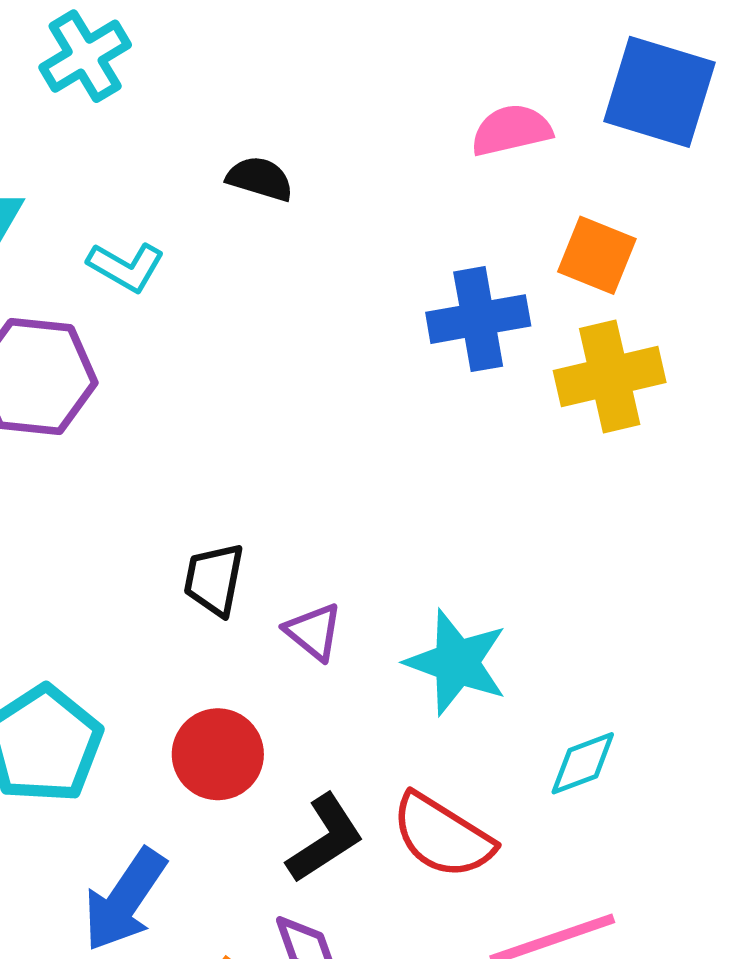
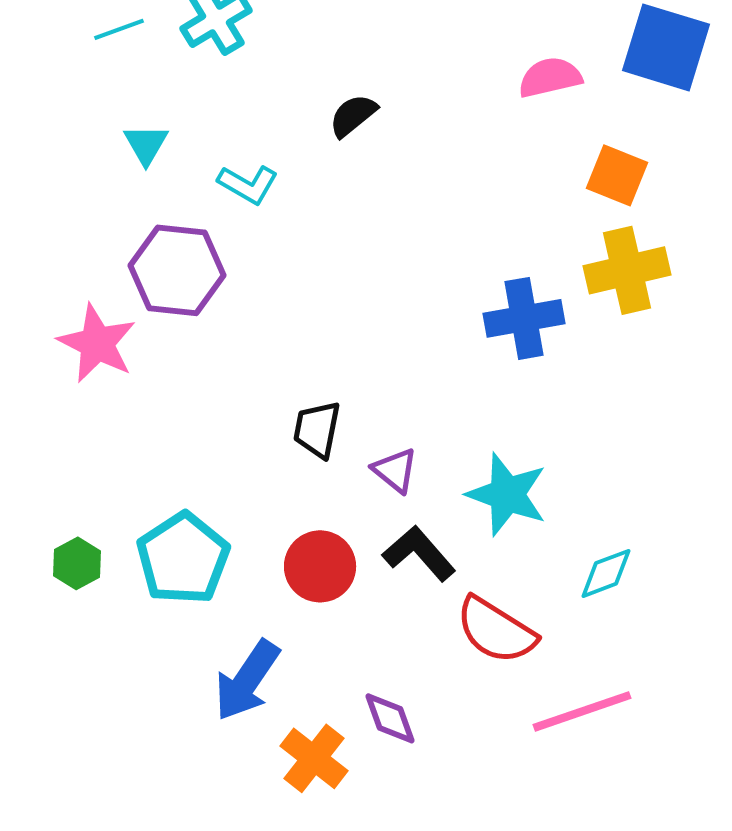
black semicircle: (260, 179) -> (353, 115), turned -56
blue cross: (478, 319) -> (524, 318), moved
black L-shape: (325, 839) -> (419, 553), moved, turned -98

